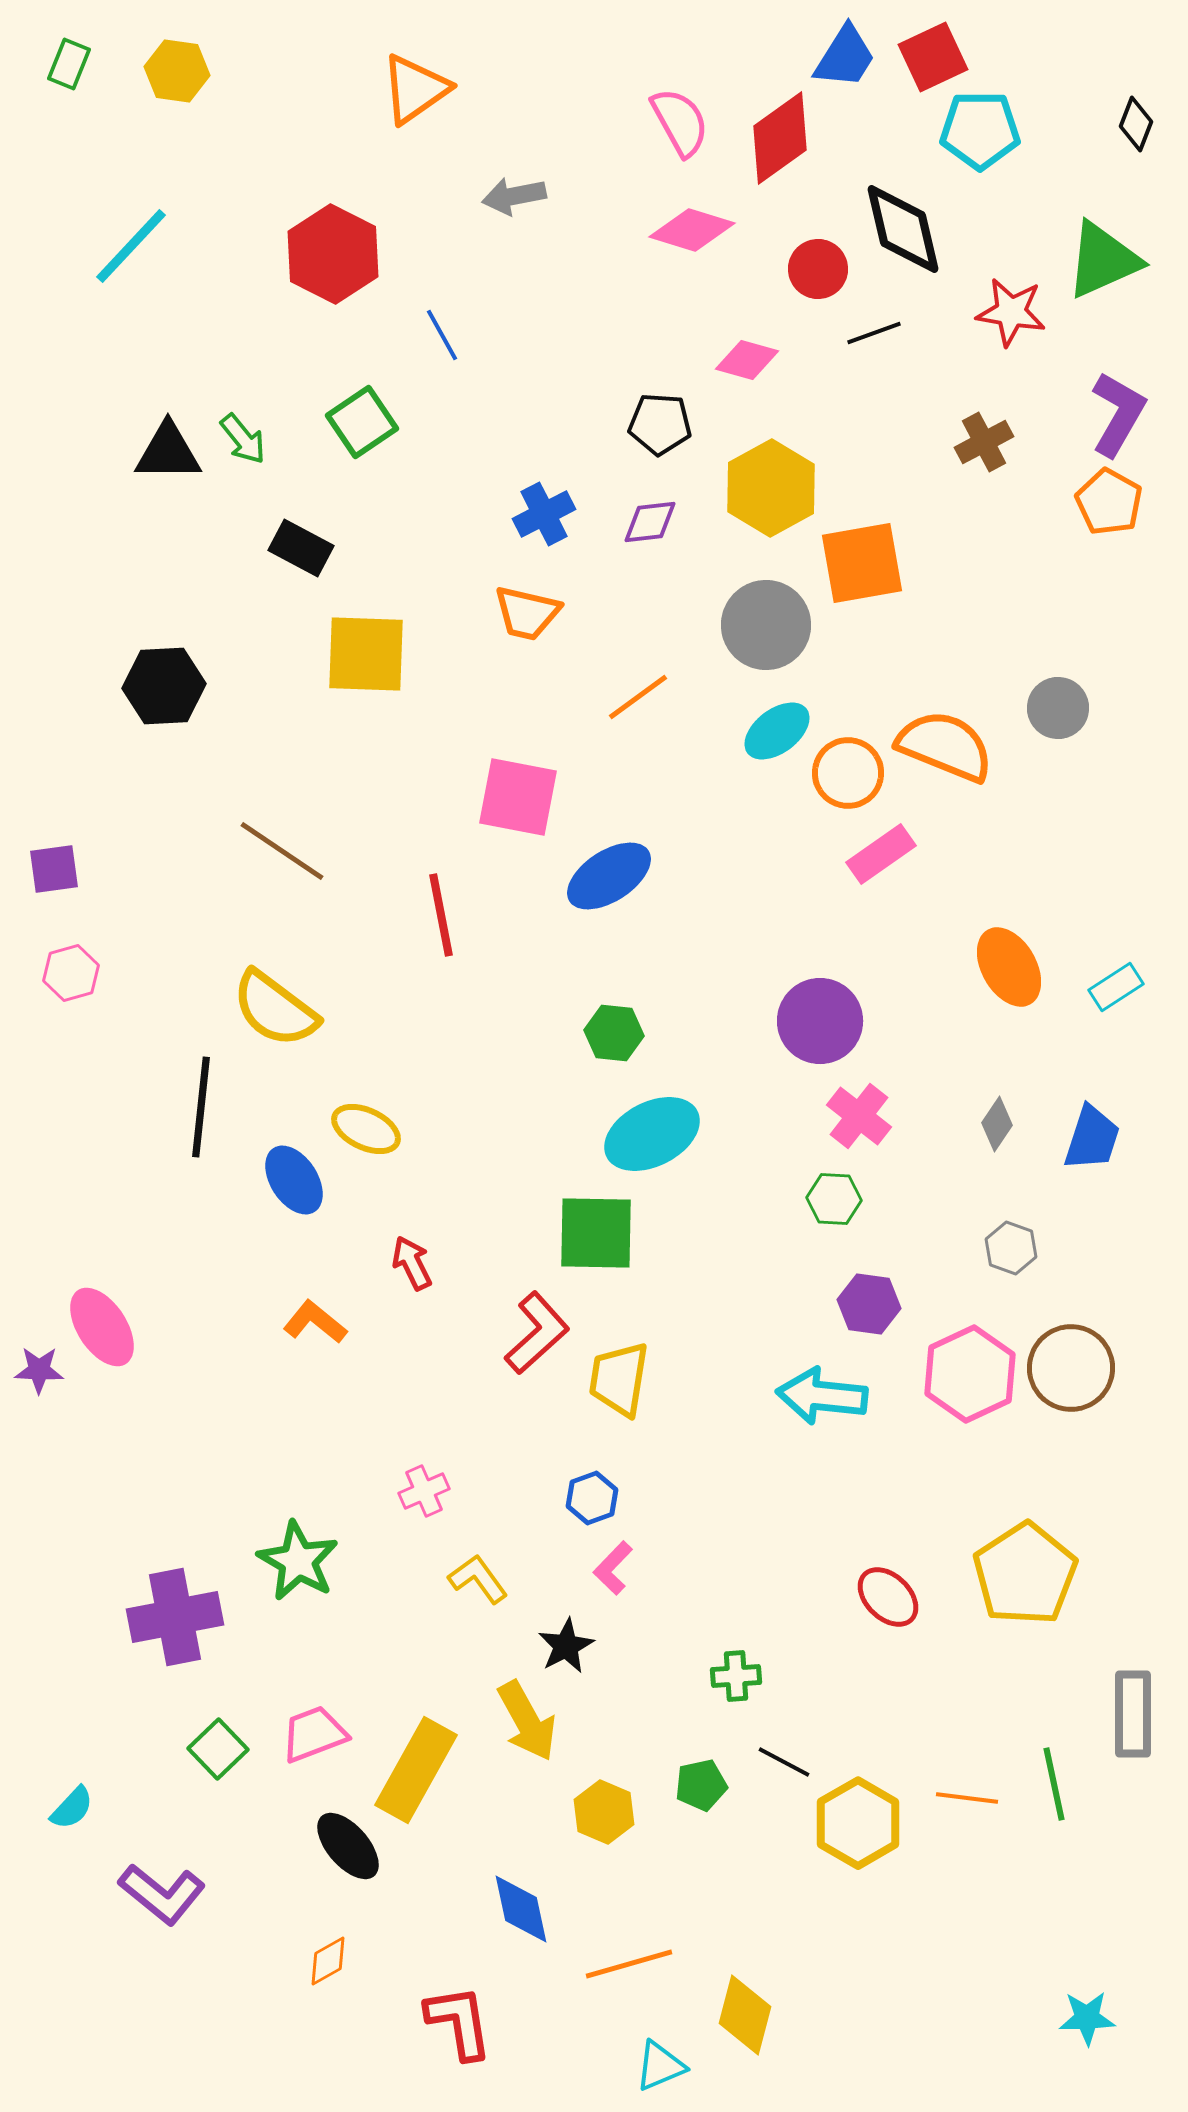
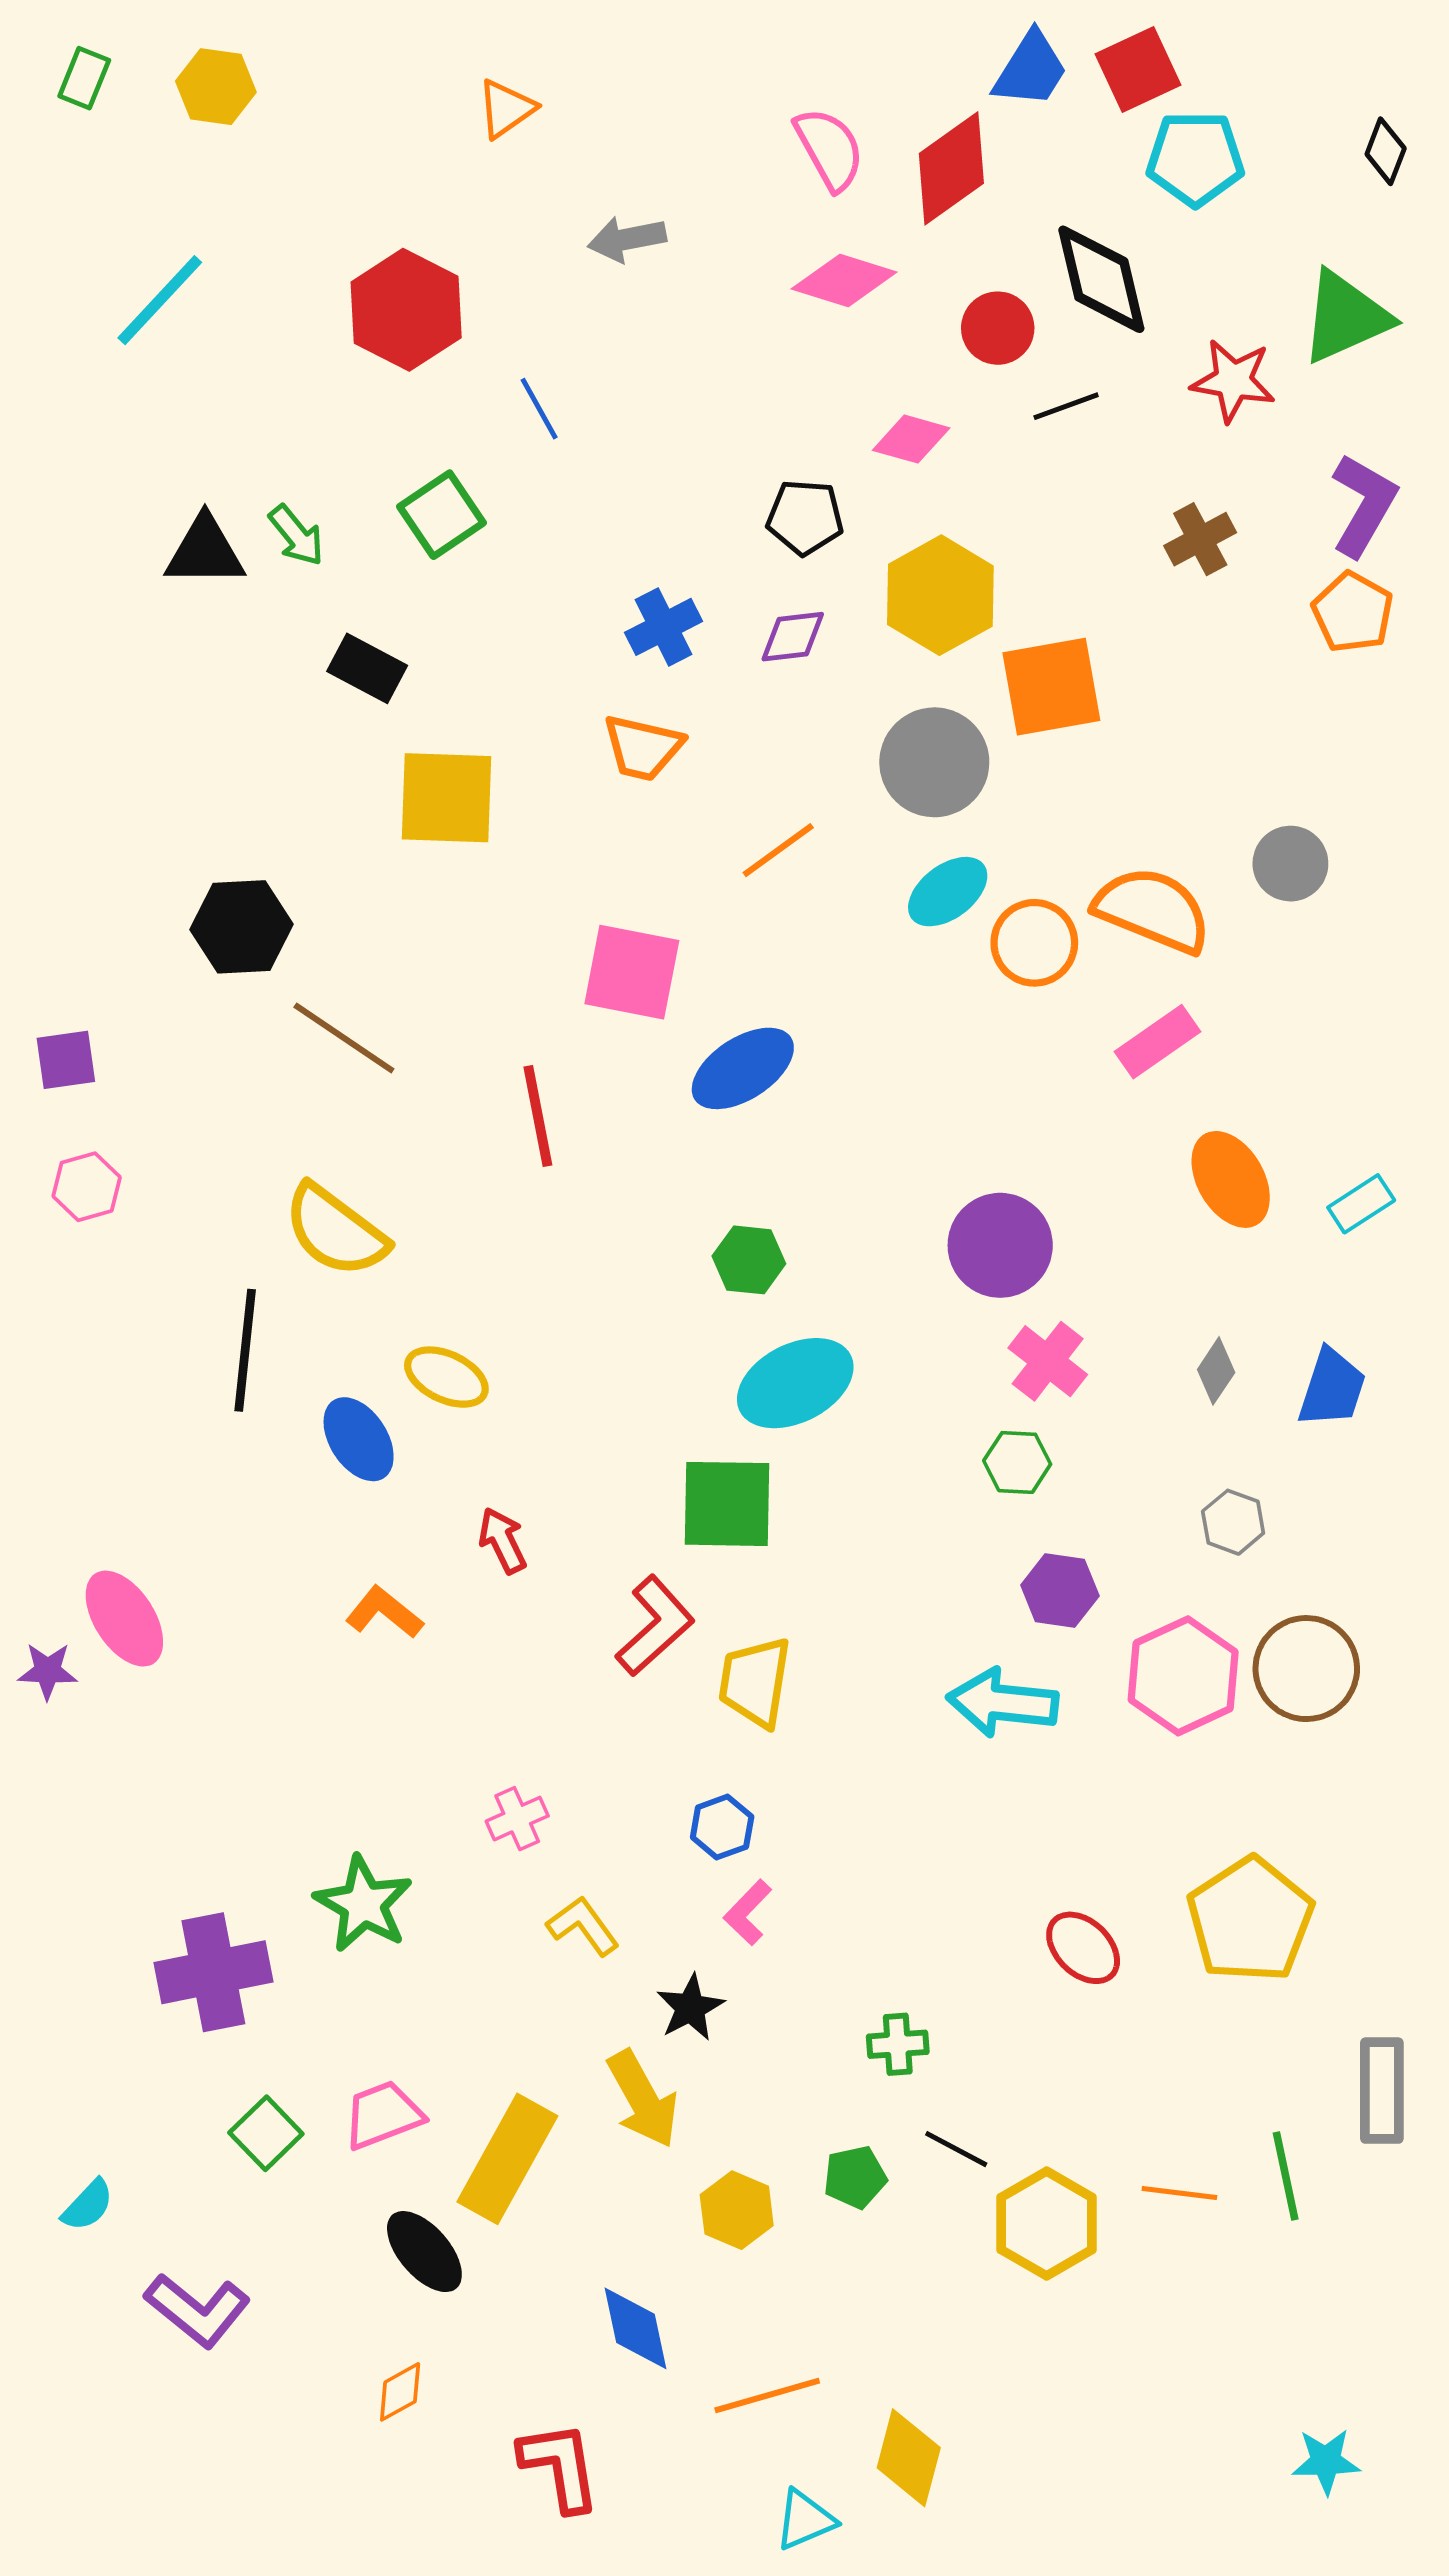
orange triangle: (415, 89) -> (506, 109), size x0.7
black hexagon: (164, 686) -> (241, 927), moved
pink rectangle: (881, 854) -> (1157, 1042), moved

